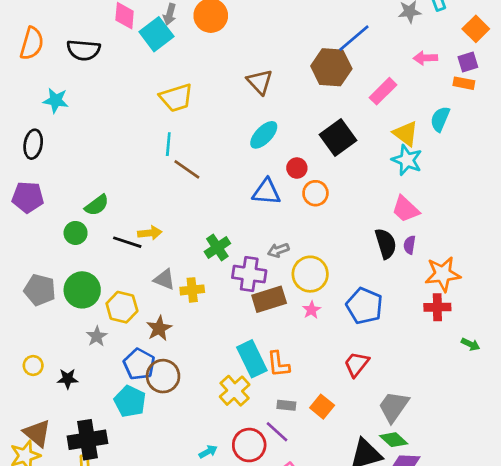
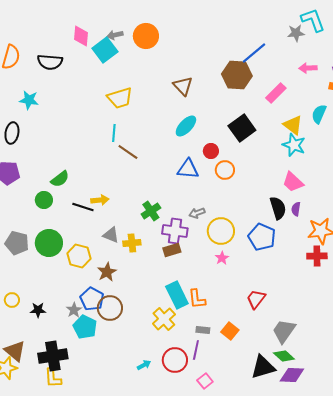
gray arrow: (170, 14) -> (115, 35), turned 63
brown rectangle: (269, 299) -> (172, 250), moved, size x0.7
blue pentagon: (364, 306) -> (262, 237), moved
gray star: (97, 336) -> (74, 310), moved
purple line: (277, 432) -> (196, 350), turned 60

